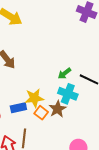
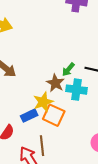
brown star: (57, 109) -> (55, 83), moved
orange square: (41, 113) -> (54, 115), size x1.5

